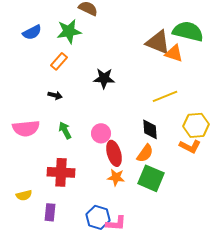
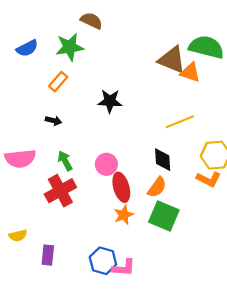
red cross: (61, 172) -> (60, 191), moved, turned -32
orange star: (116, 177) -> (124, 215), turned -30

